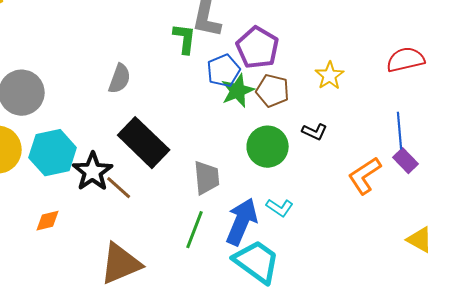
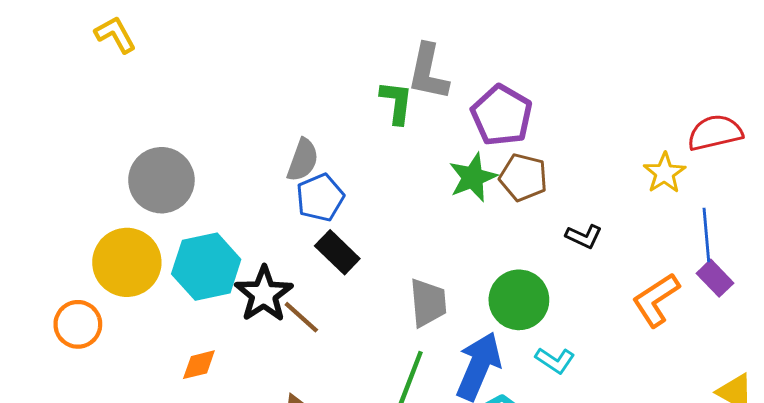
blue pentagon: (224, 71) -> (320, 197), moved
yellow star: (330, 76) -> (665, 173), moved
black rectangle: (144, 143) -> (337, 252), size x0.6
green circle: (268, 147) -> (519, 300), moved
cyan L-shape: (280, 208) -> (555, 360), moved

